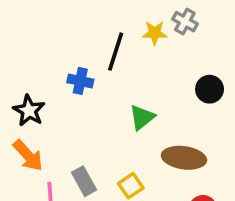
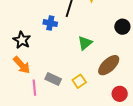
brown ellipse: (184, 158) -> (109, 65), turned -50
gray rectangle: (84, 181) -> (53, 79), turned -35

